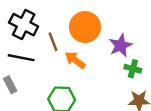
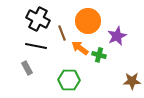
green cross: (133, 69) -> (99, 55), moved

